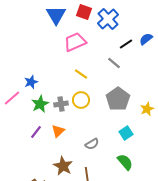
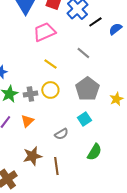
black line: (126, 44) -> (95, 22), moved
cyan square: (126, 133) -> (84, 119), moved
green semicircle: (125, 162) -> (94, 152), turned 72
brown star: (63, 166) -> (32, 156), turned 30

